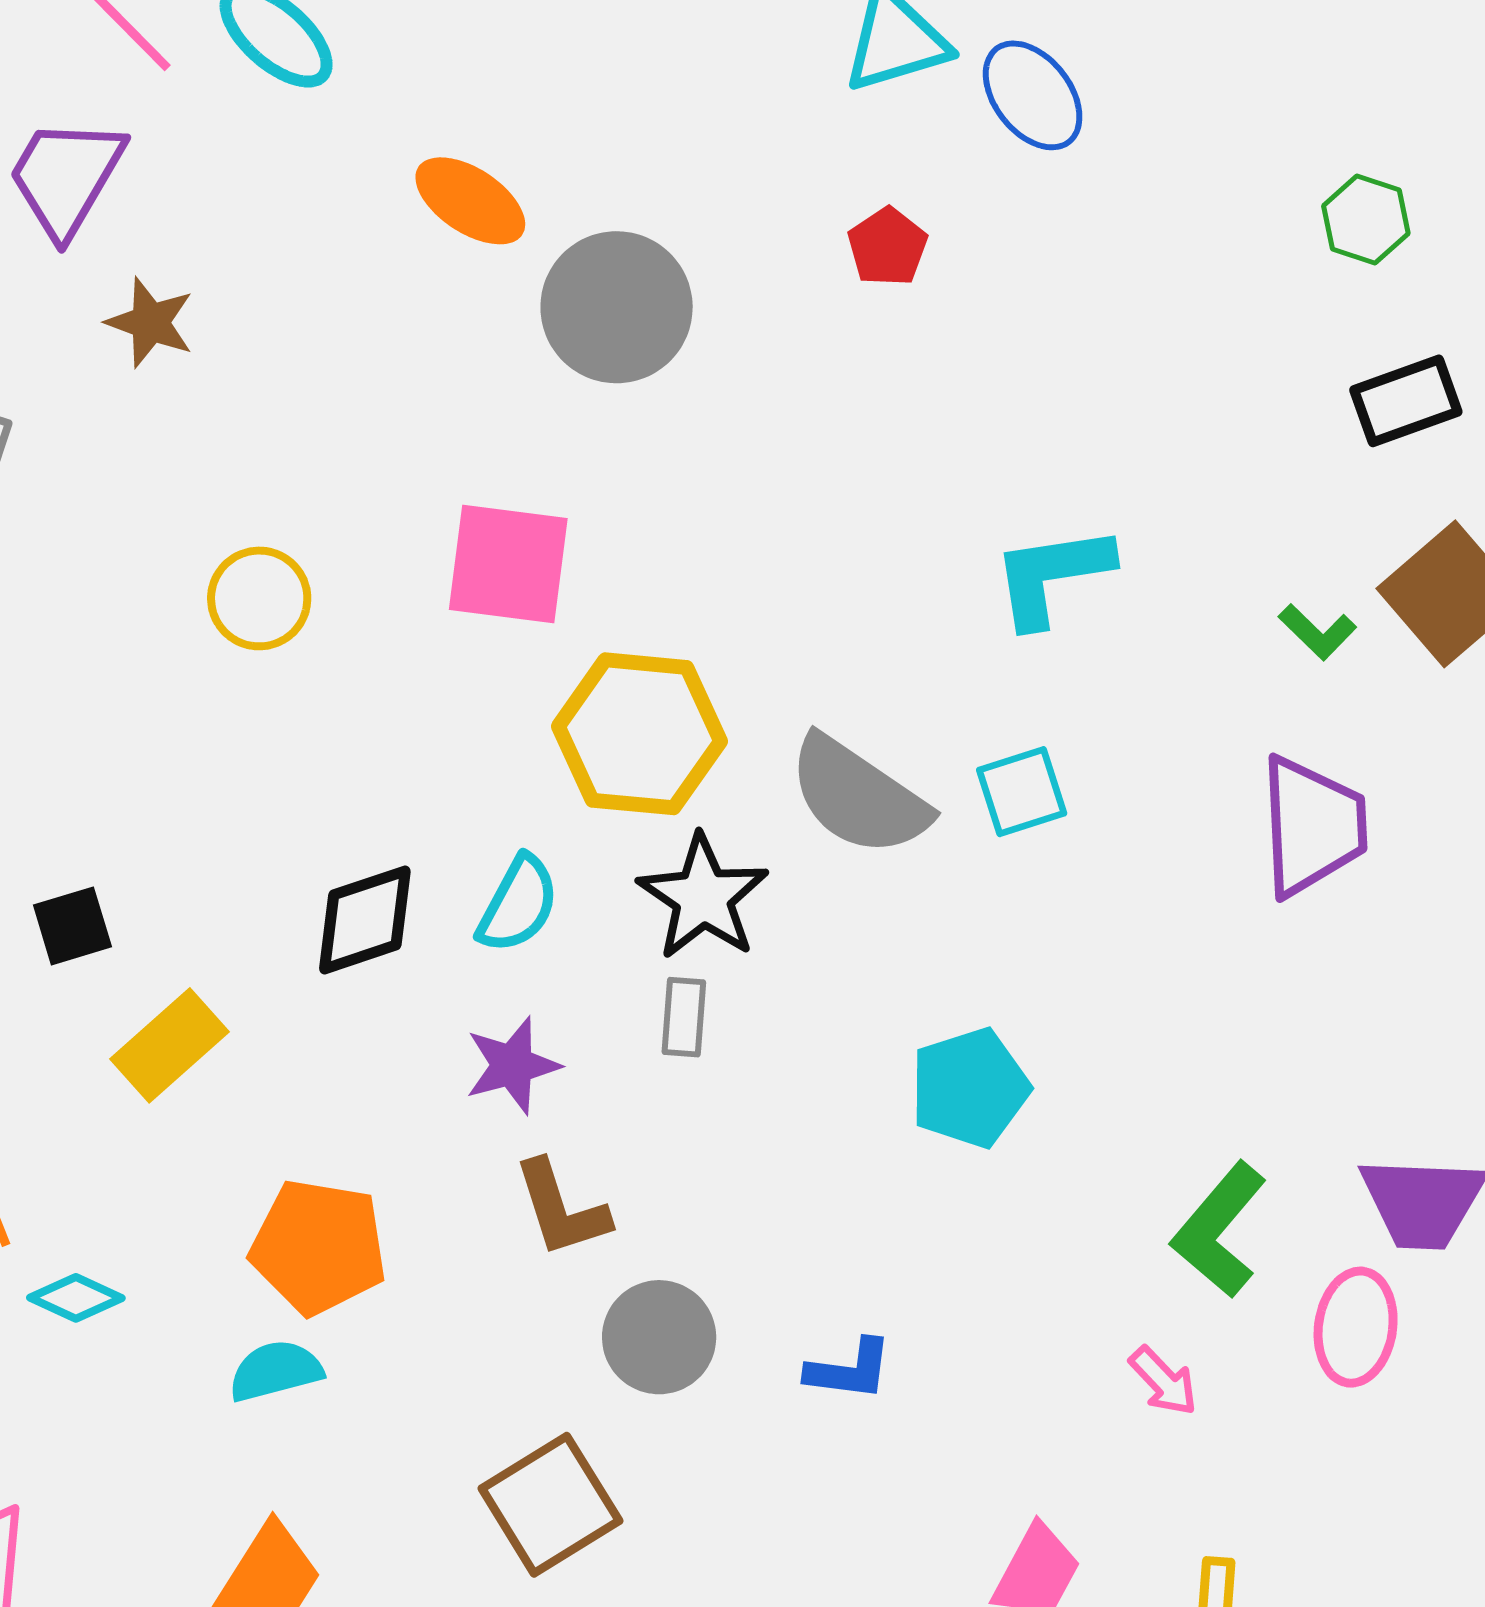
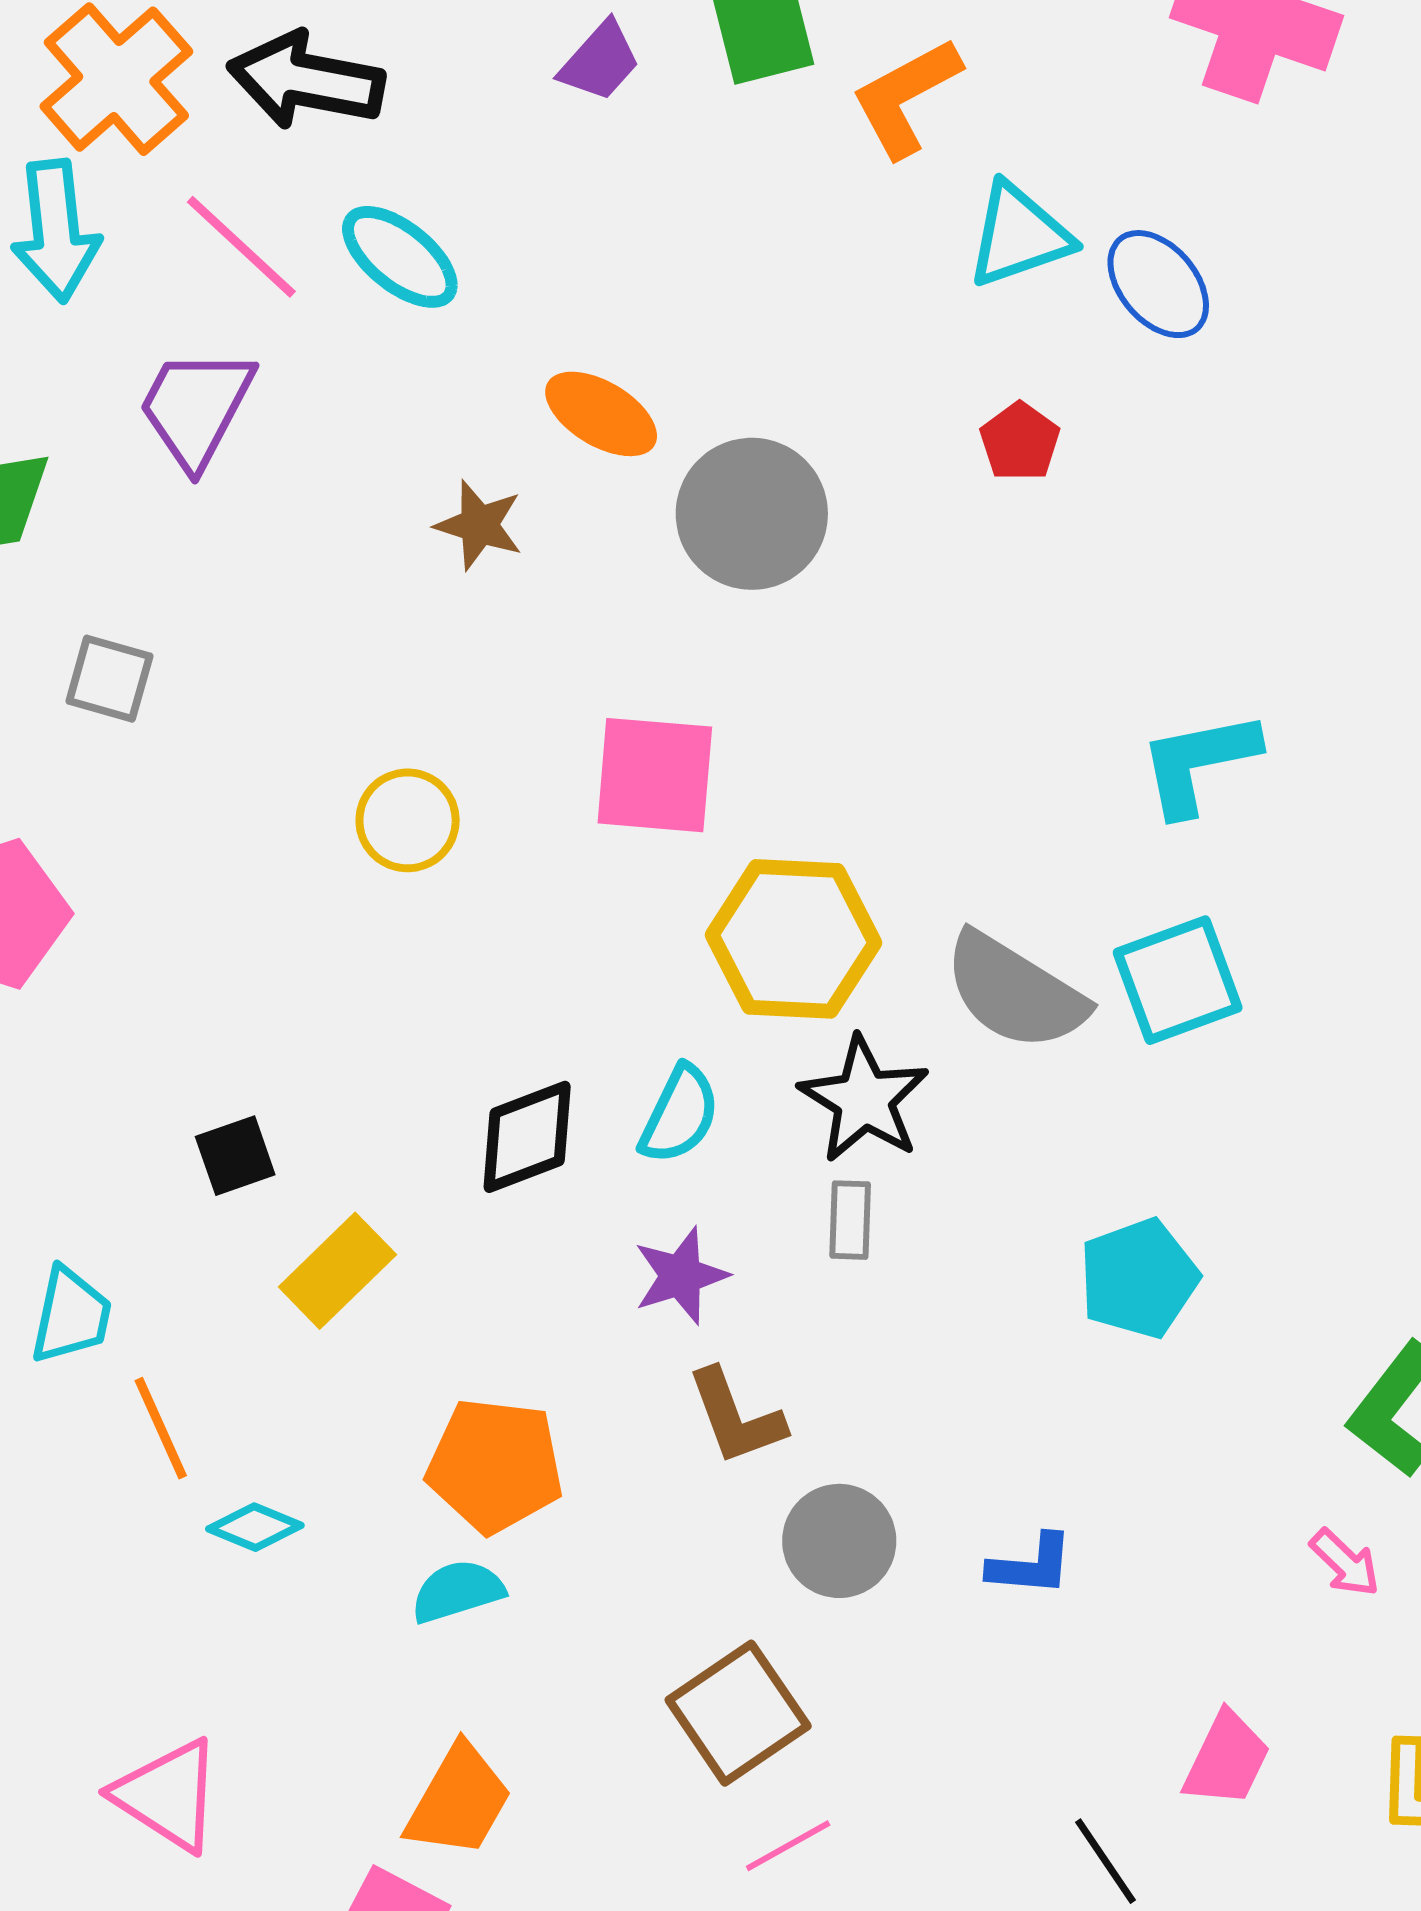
brown star: (150, 322) -> (479, 525), moved
cyan square: (1022, 792) -> (1178, 980), size x1.4

